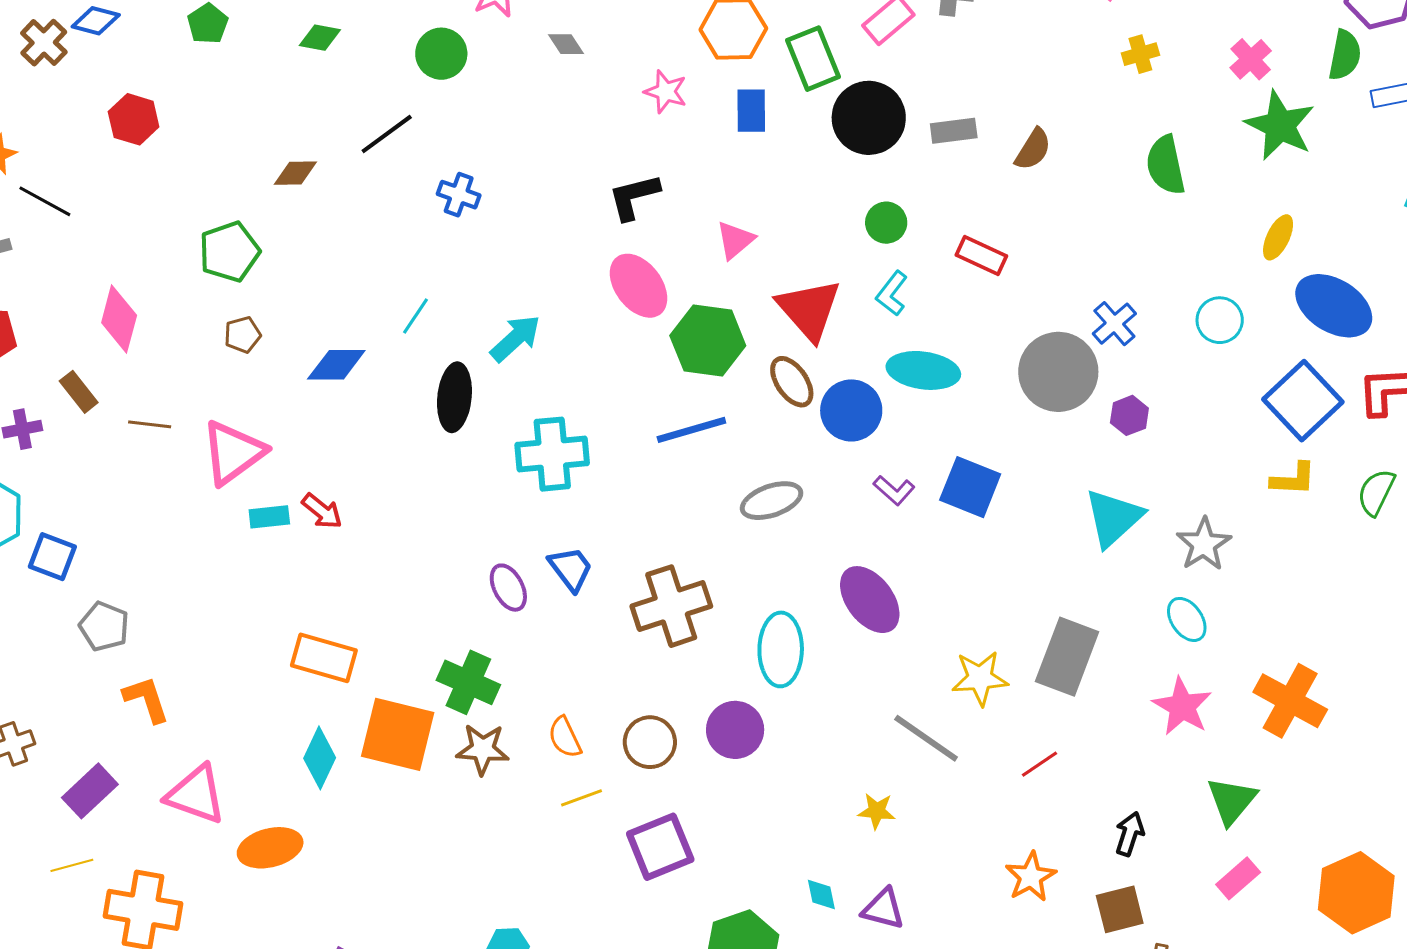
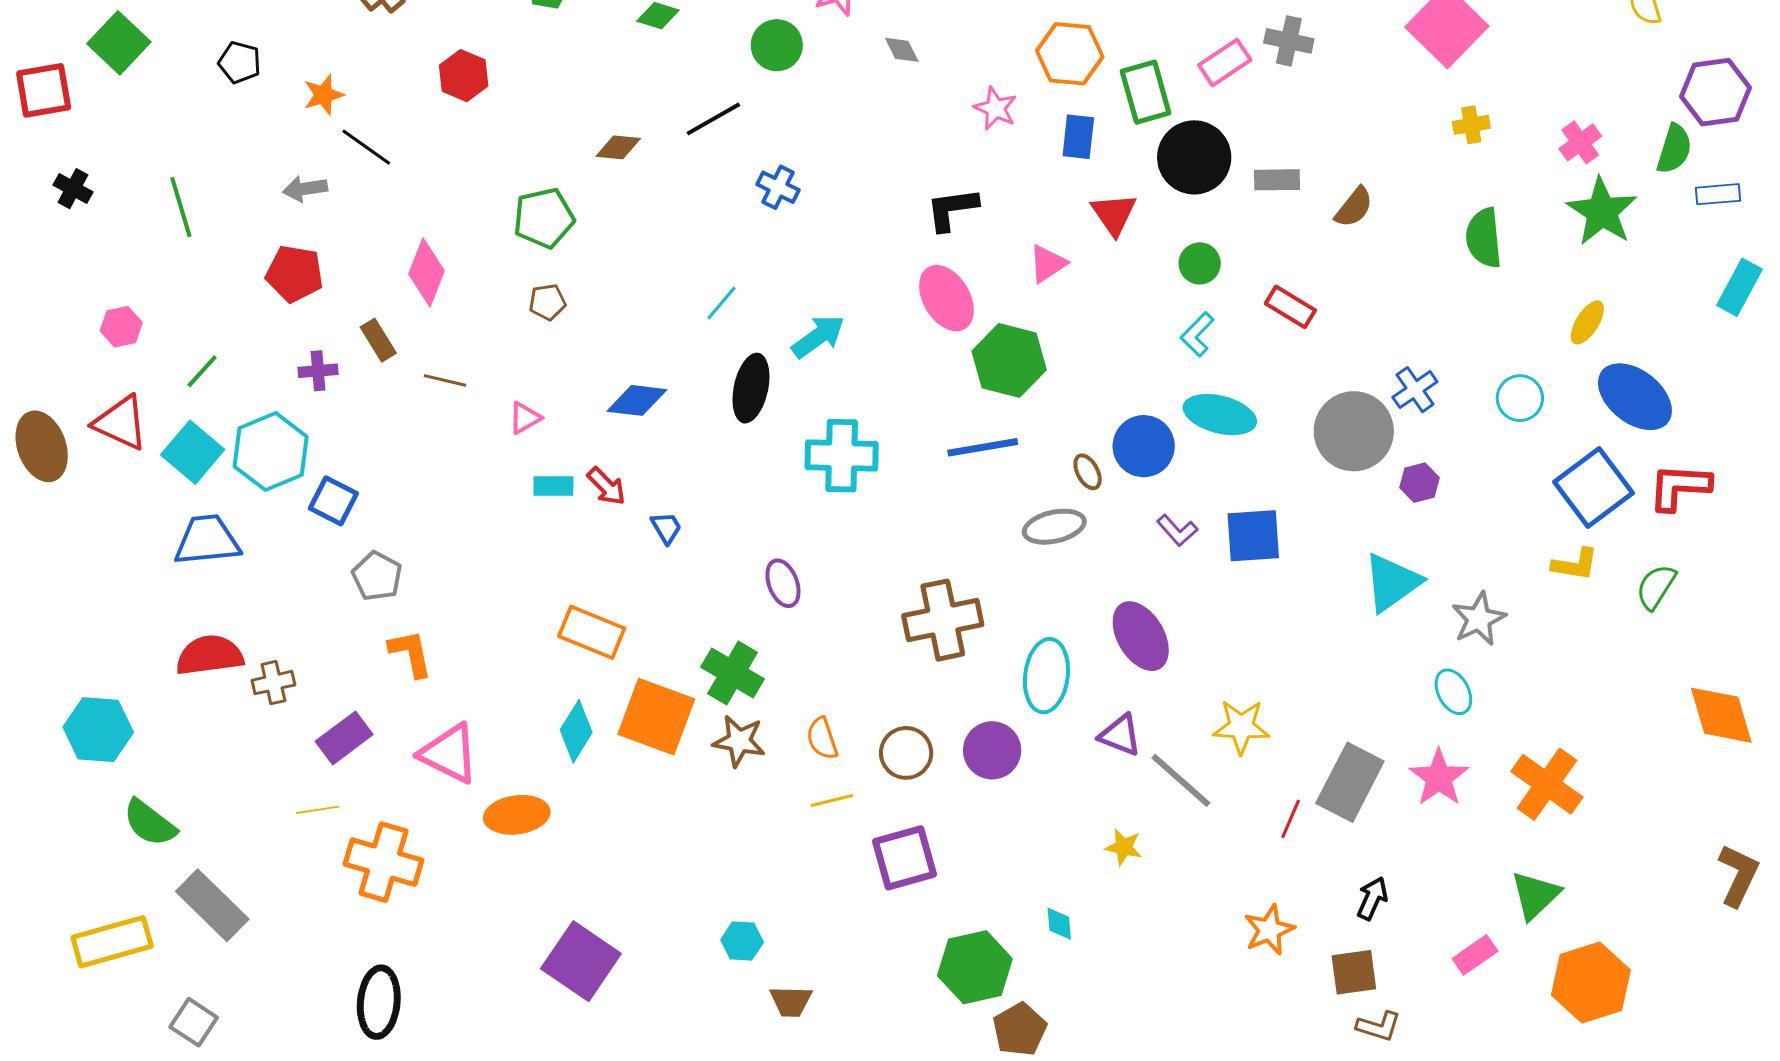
red triangle: (809, 309) -> (1114, 214), moved, size x0.7
blue diamond: (336, 365) -> (637, 400), moved
brown ellipse: (792, 382) -> (1088, 472), moved, size x0.7
pink triangle: (233, 452) -> (525, 418), size x0.5
blue square: (970, 487) -> (1253, 536), turned -32
blue trapezoid: (571, 569) -> (666, 528), moved, size x0.7
gray rectangle: (1067, 657) -> (1350, 782), moved
red line: (1040, 764) -> (1291, 819), turned -39
green triangle: (1232, 801) -> (1535, 895), moved
purple triangle: (883, 909) -> (1120, 735), moved

